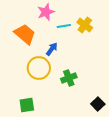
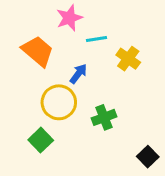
yellow cross: (85, 25) -> (128, 59), moved
green square: (27, 105) -> (41, 140), moved, turned -35

